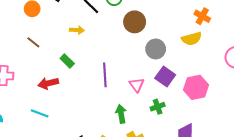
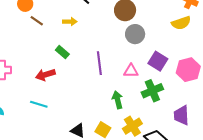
brown line: (33, 42) -> (37, 21), moved
gray circle: (156, 49) -> (135, 34), moved
pink triangle: (137, 85) -> (131, 71), turned -49
green cross: (158, 107) -> (152, 91), size x1.5

